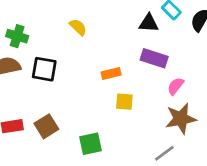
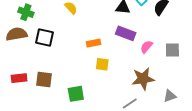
pink semicircle: (176, 86) -> (146, 47), moved
brown square: (46, 126) -> (44, 79), turned 36

